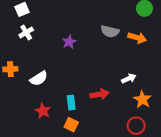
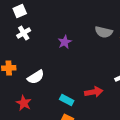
cyan rectangle: (71, 103) -> (67, 100), turned -56
red star: (43, 111) -> (24, 103), moved

